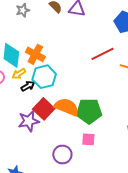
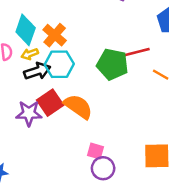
black arrow: (28, 86) -> (37, 71), size x1.5
green pentagon: (89, 111) -> (113, 64), moved
purple circle: (62, 154) -> (103, 168), moved

